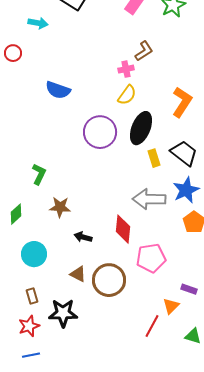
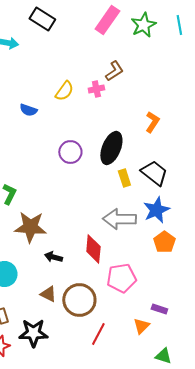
blue semicircle: (58, 90) -> (28, 110), size x0.7
yellow semicircle: (127, 95) -> (64, 91), moved
orange L-shape: (182, 102) -> (152, 122), size x0.7
purple circle: (100, 132) -> (70, 152), size x0.7
brown star: (60, 207) -> (30, 227), size x1.5
red line: (152, 326) -> (98, 334), moved

